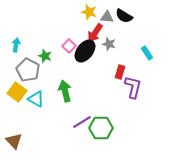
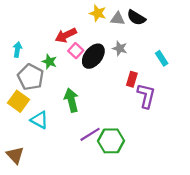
red arrow: (95, 33) -> (66, 35), moved, turned 30
cyan triangle: (36, 99) -> (39, 120), moved

